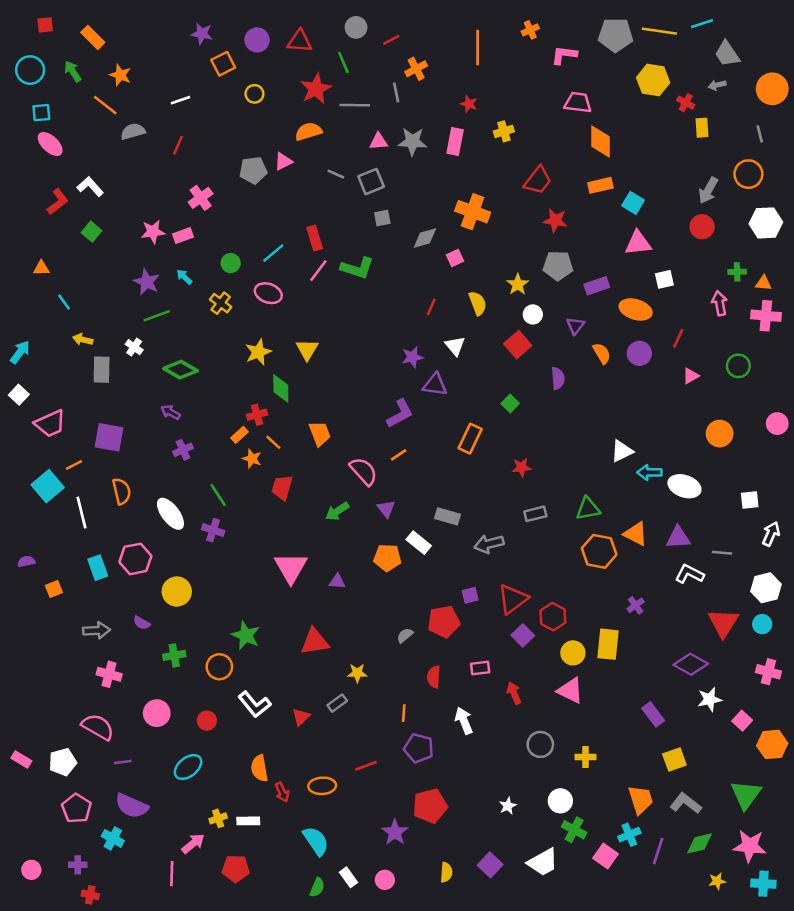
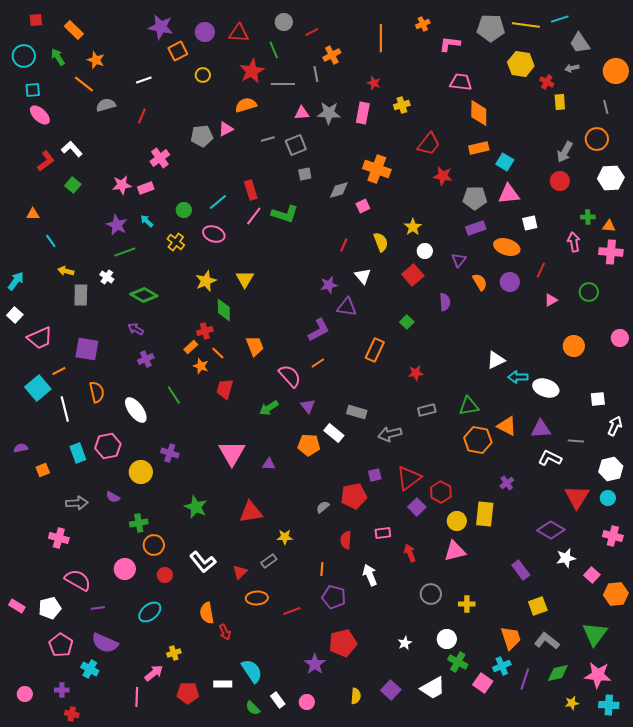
purple star: (202, 34) -> (161, 27), size x1.4
gray line: (336, 174) -> (268, 139), turned -40
gray pentagon: (558, 266) -> (475, 198), moved
purple cross: (213, 530) -> (170, 453), moved
orange circle: (219, 667) -> (154, 545), moved
pink cross: (109, 674) -> (59, 538), moved
pink triangle: (570, 691) -> (455, 551), turned -40
orange ellipse: (322, 786) -> (257, 598), moved
white rectangle: (248, 821) -> (223, 684), moved
green semicircle: (317, 887) -> (253, 708), turned 112

